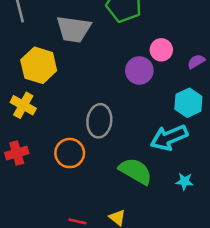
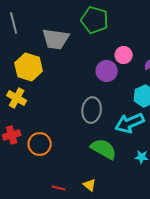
gray ellipse: (99, 121) -> (92, 110), moved
orange circle: (70, 153) -> (40, 144), moved

